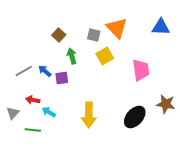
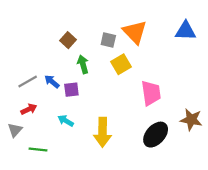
pink trapezoid: (141, 70) -> (151, 93), moved
red arrow: (33, 100) -> (29, 109), moved, turned 144
cyan arrow: (49, 112) -> (66, 121), moved

